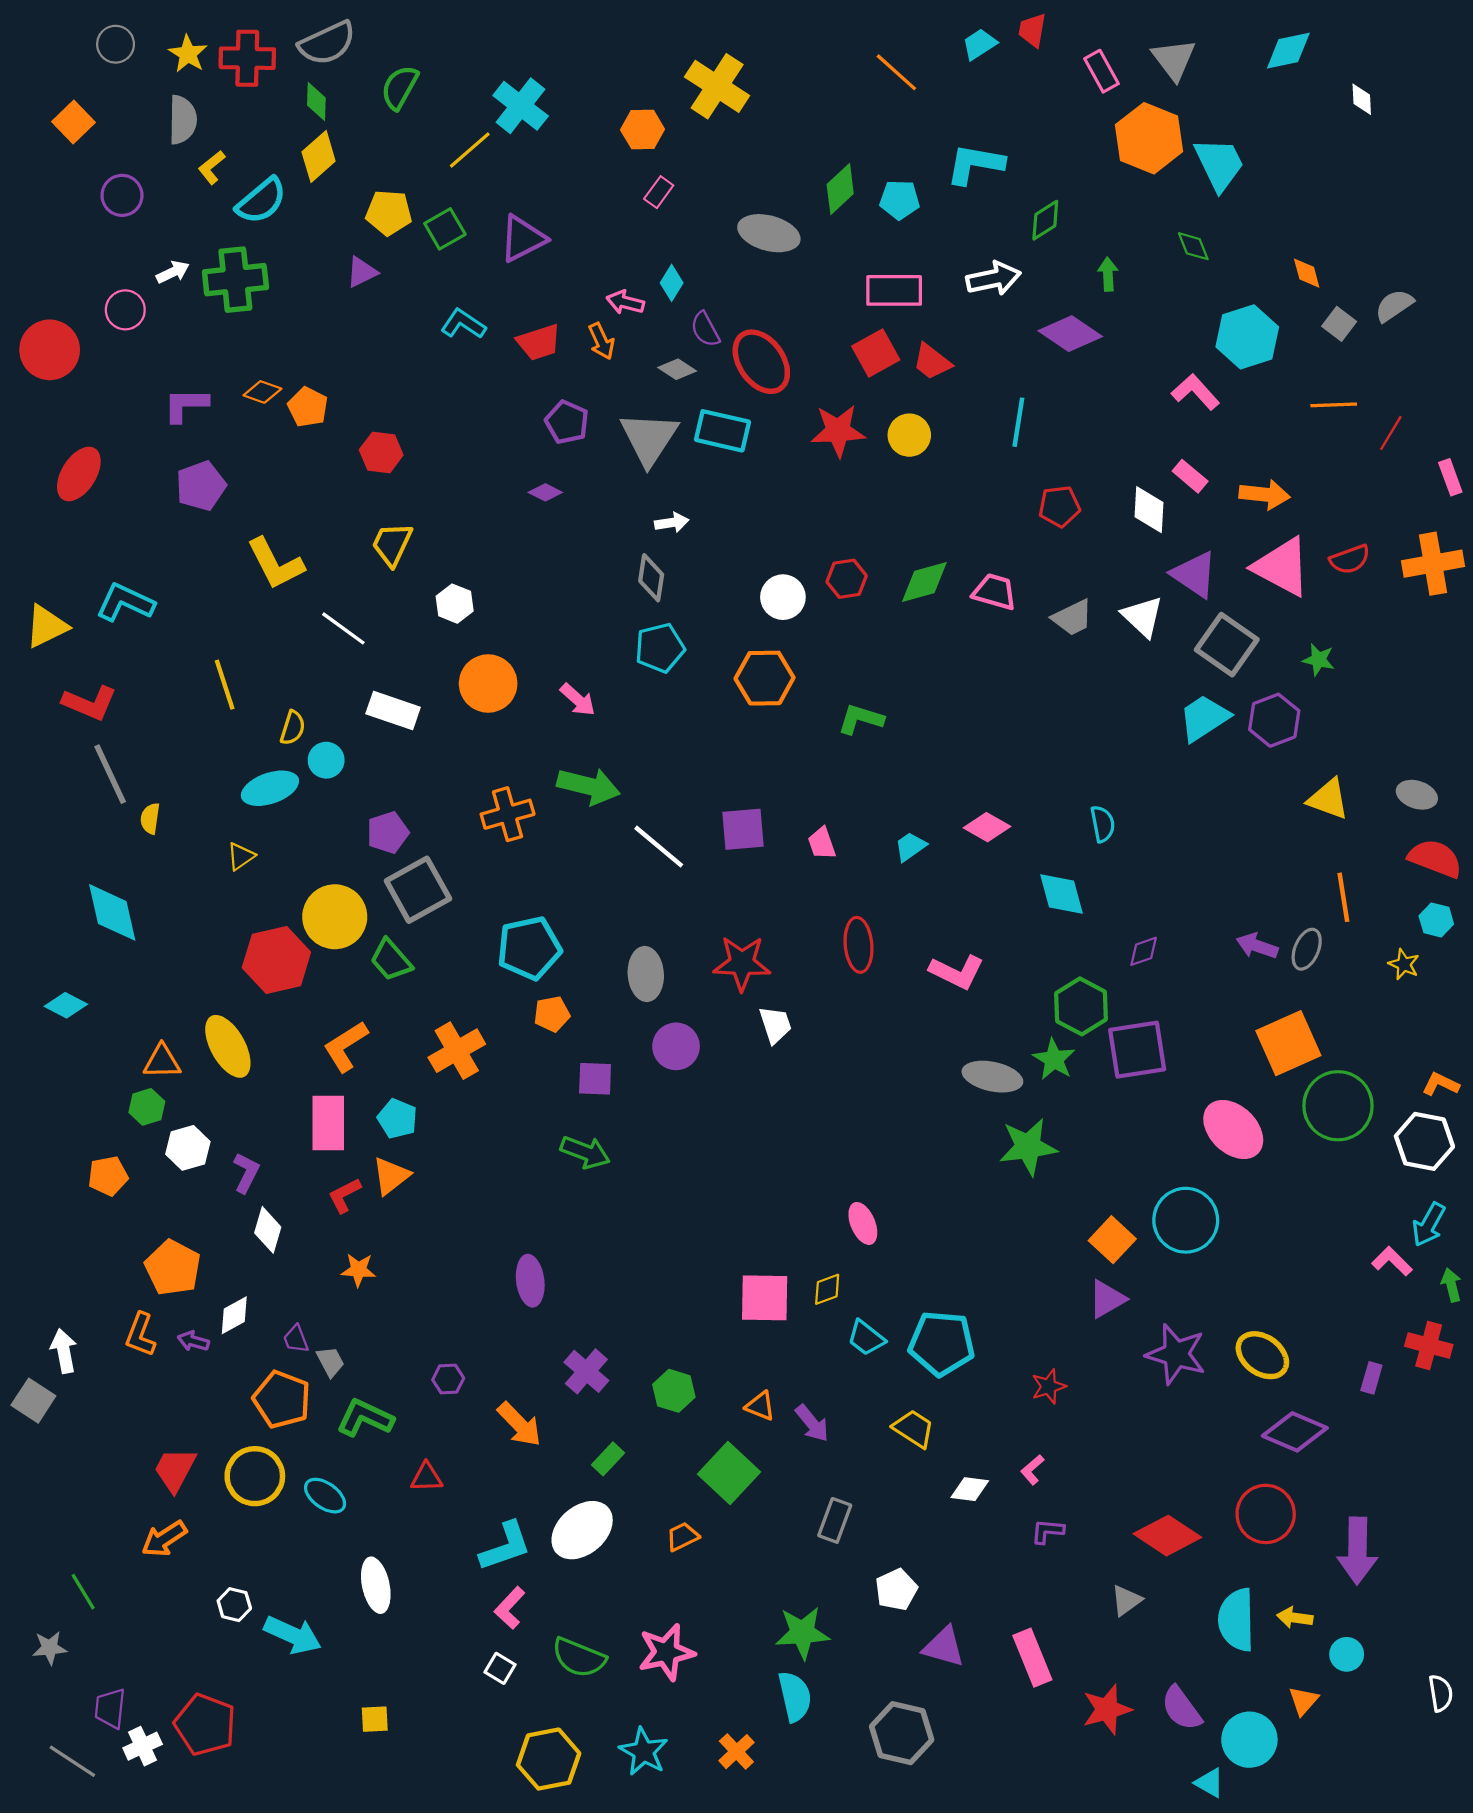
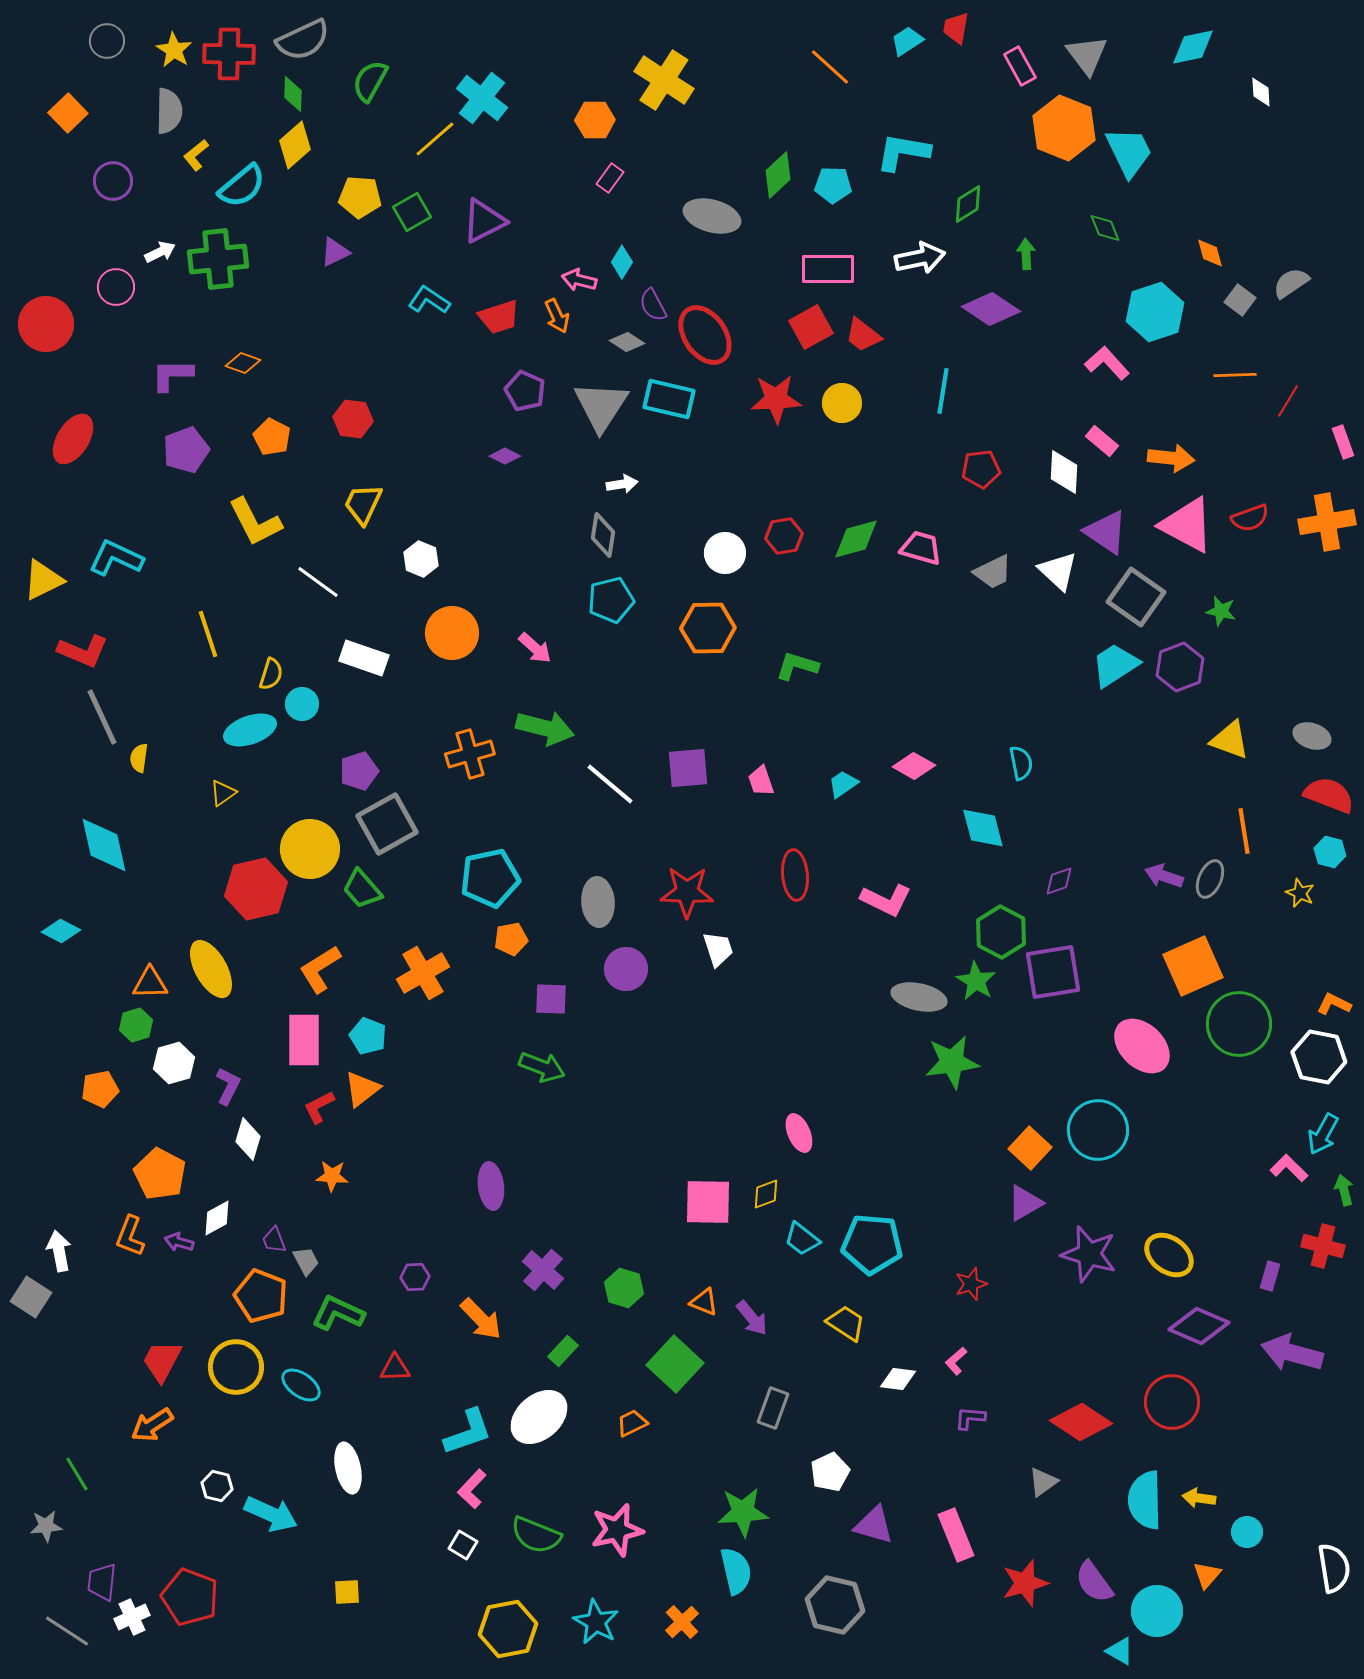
orange pentagon: (308, 407) -> (272, 437), moved
purple arrow: (1357, 1551) -> (1292, 1353), moved, turned 104
white semicircle: (1441, 1693) -> (1334, 1568), size x1.4

